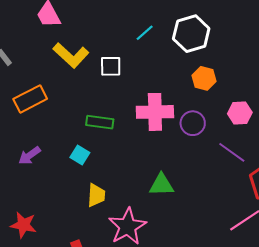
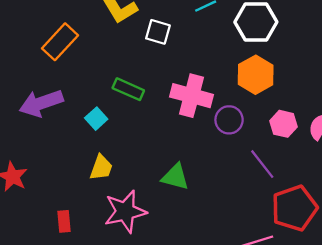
orange hexagon: (204, 78) -> (256, 75), size x1.4
orange rectangle: (30, 99) -> (60, 42), turned -36
purple arrow: (30, 155) -> (41, 103), size x1.6

